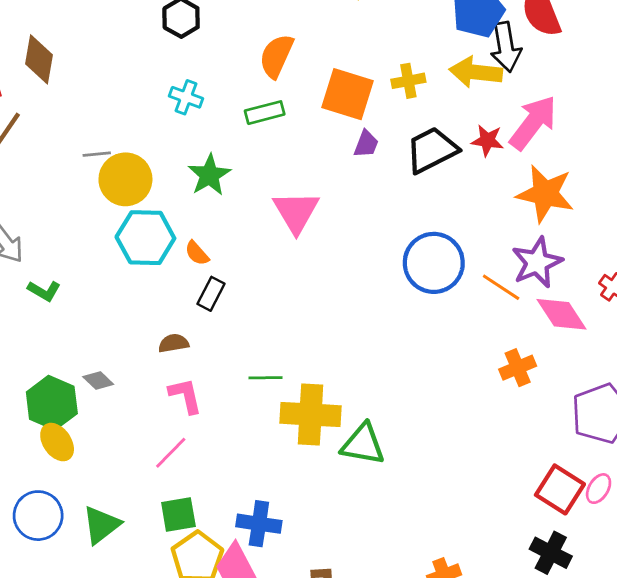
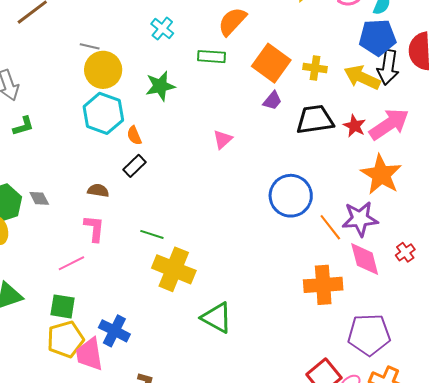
pink triangle: (296, 212) -> (223, 139), moved, size x0.6
green L-shape: (44, 291) -> (23, 126), turned -65
orange cross: (518, 368) -> (323, 285), size x1.5
green triangle: (363, 444) -> (217, 318), moved

